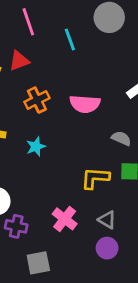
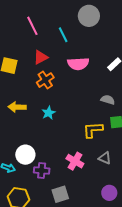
red triangle: (19, 61) -> (41, 57), moved
pink semicircle: (85, 104) -> (78, 64), moved
purple circle: (107, 248) -> (109, 193), moved

